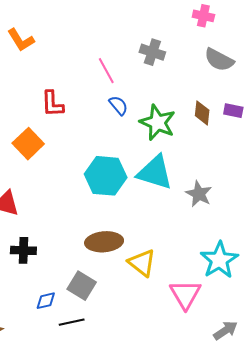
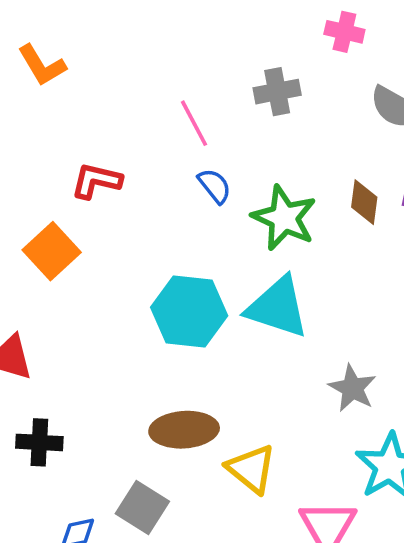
pink cross: (203, 16) -> (344, 32), moved
gray cross: (152, 52) -> (277, 92), turned -30
red L-shape: (52, 104) -> (96, 181), turned 104
gray star: (199, 194) -> (352, 388), moved

